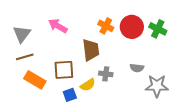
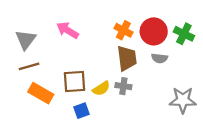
brown trapezoid: (91, 50) -> (127, 58), moved
gray semicircle: (137, 68) -> (159, 58), moved
yellow semicircle: (88, 85) -> (101, 88), moved

